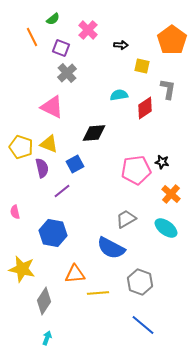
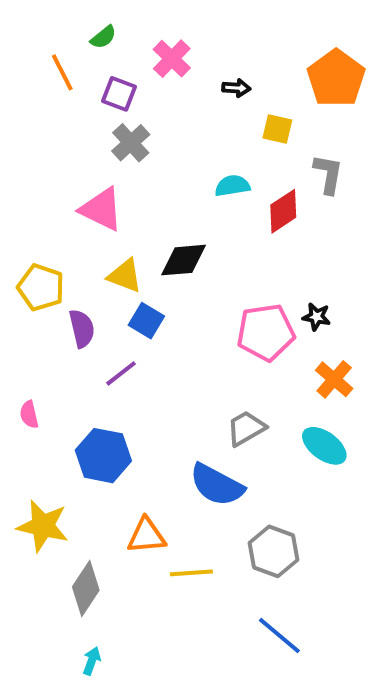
yellow triangle: (49, 144) -> (125, 276), moved
blue square: (75, 164) -> (146, 321), turned -30

